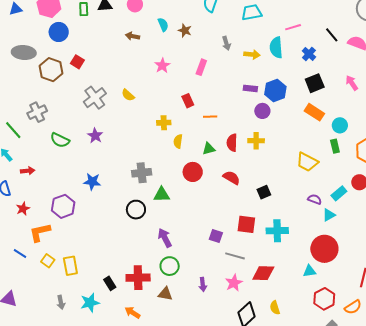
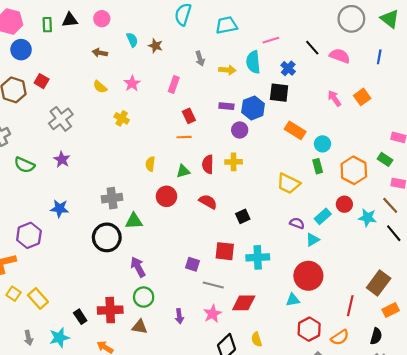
black square: (315, 83) -> (279, 93), moved, turned 30
yellow semicircle: (128, 95) -> (100, 87), moved
red rectangle: (188, 101) -> (189, 116), moved
yellow cross: (164, 123) -> (122, 118), moved, turned 32
black circle: (136, 210) -> (107, 237), size x1.4
yellow rectangle: (70, 266) -> (38, 299), turned -30

